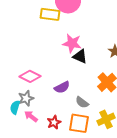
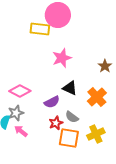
pink star: (72, 43) -> (62, 58), turned -30
black triangle: (80, 56) -> (70, 88), moved
red star: (54, 122) -> (56, 123), moved

